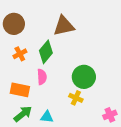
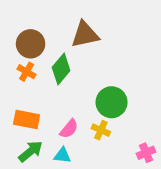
brown circle: (14, 24) -> (31, 44), moved
orange cross: (20, 54) -> (27, 72), turned -32
pink semicircle: (42, 77) -> (69, 129), moved, turned 42

